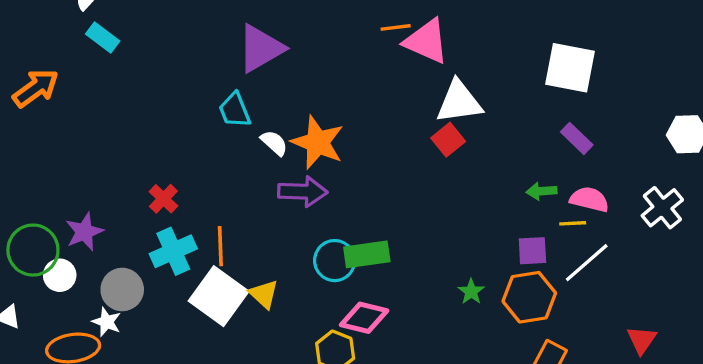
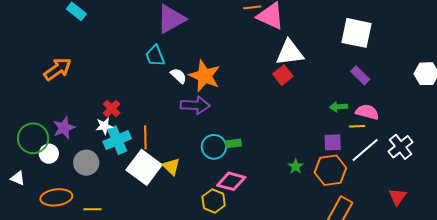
orange arrow: (36, 88) -> (58, 69), moved
white cross: (662, 208) -> (401, 147), moved
green rectangle: (367, 254) -> (233, 143), size x0.6
white star: (107, 322) -> (104, 126), moved, turned -30

